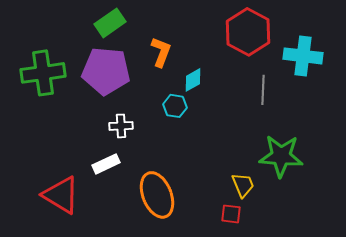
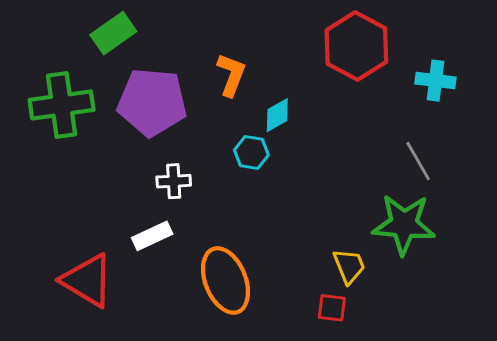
green rectangle: (110, 23) -> (113, 33), moved
cyan cross: (303, 56) -> (435, 81), size x0.7
gray line: (263, 90) -> (418, 161), moved, turned -32

